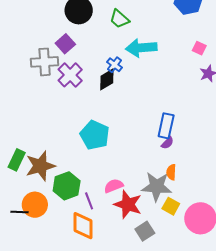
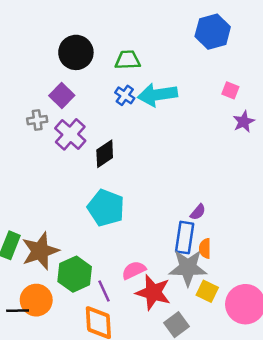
green trapezoid: (119, 19) -> (128, 60), turned 140
gray cross: (45, 62) -> (37, 120), size x0.6
blue cross: (114, 65) -> (125, 95), moved
black diamond: (107, 79) -> (105, 154), moved
blue rectangle: (166, 126) -> (185, 238), moved

